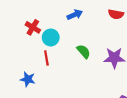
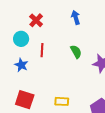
blue arrow: (75, 15) -> (76, 17), turned -96
cyan circle: (51, 37) -> (21, 39), moved

